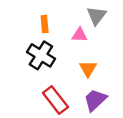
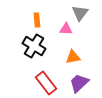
orange triangle: (88, 69) -> (73, 57), turned 49

